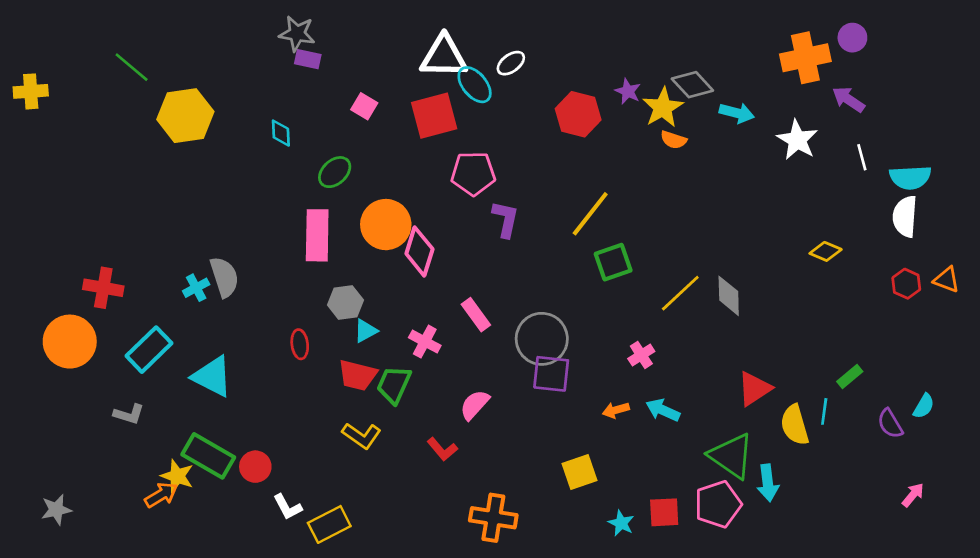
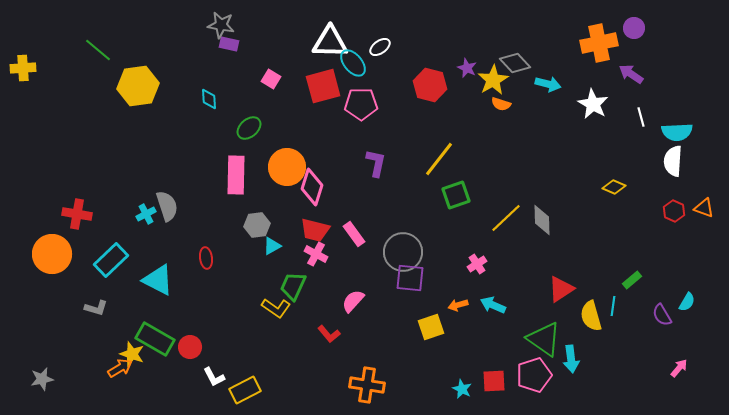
pink pentagon: (473, 173) -> (361, 104), moved
red ellipse: (300, 344) -> (206, 258), moved
red trapezoid: (358, 375) -> (315, 230), moved
yellow L-shape: (362, 436) -> (276, 308), moved
yellow square: (579, 472) -> (431, 327), moved

